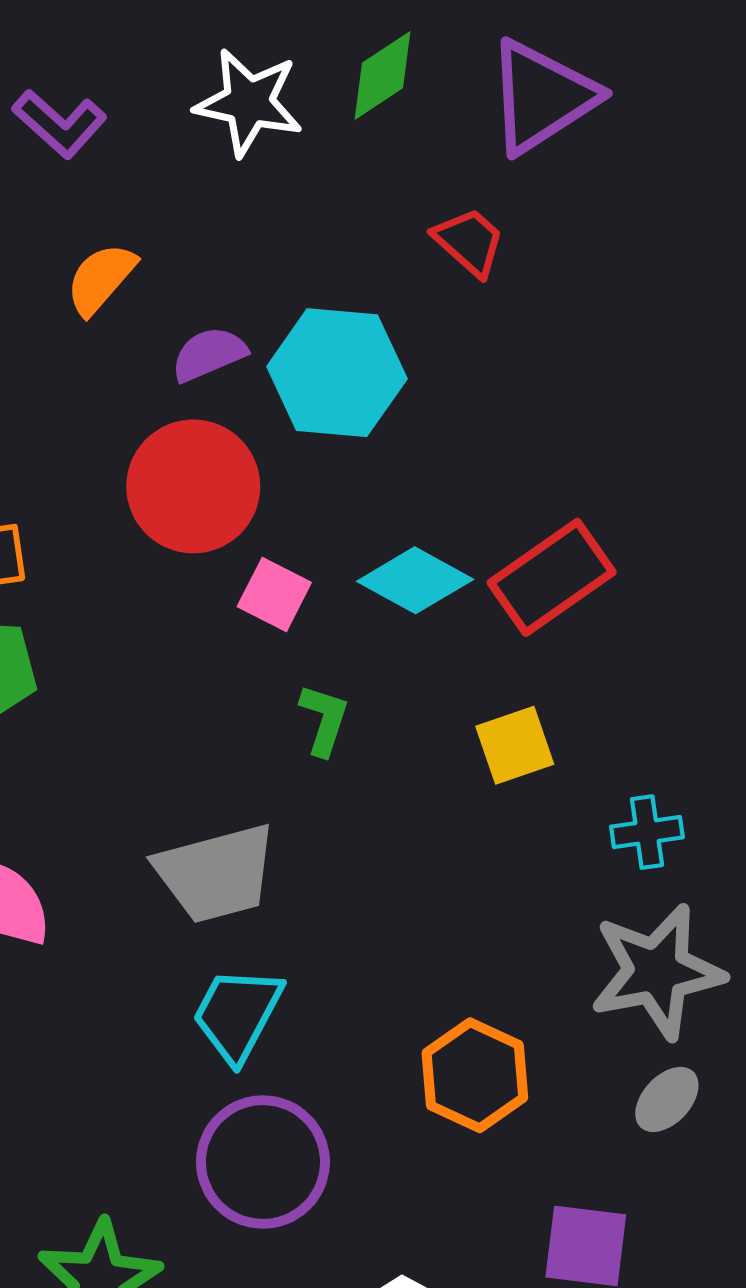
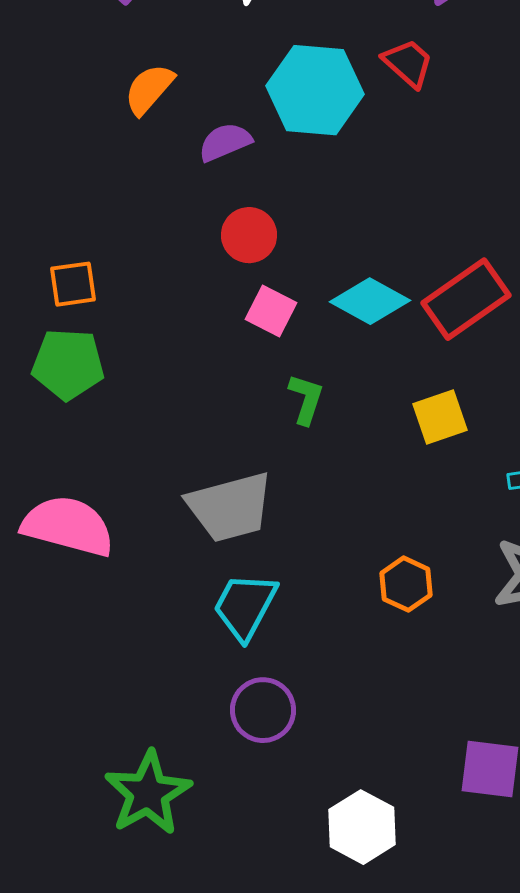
cyan hexagon: (337, 373) -> (315, 90), moved
red circle: (193, 486) -> (249, 235), moved, size x0.6
orange hexagon: (475, 1075) -> (406, 584), moved, size x0.7
purple circle: (263, 1162) -> (263, 710), size x0.7

